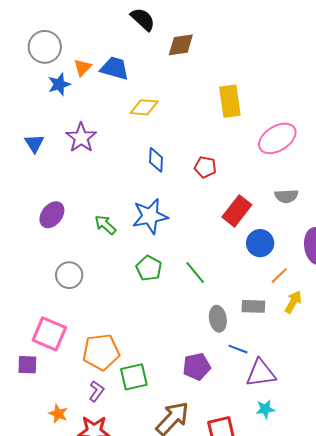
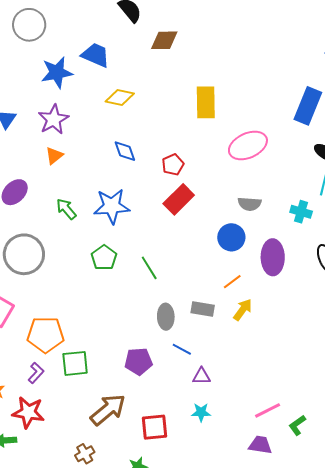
orange triangle: (83, 68) -> (54, 156), moved
blue star: (59, 84) -> (57, 73), moved, size x1.4
blue diamond: (156, 160) -> (125, 151), turned -30
red pentagon: (205, 167) -> (173, 165), turned 30
red rectangle: (237, 211) -> (179, 199), moved
blue circle: (260, 243) -> (231, 237), moved
gray circle: (69, 275) -> (24, 254), size x1.5
purple triangle: (261, 373) -> (201, 376), size x0.6

